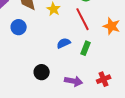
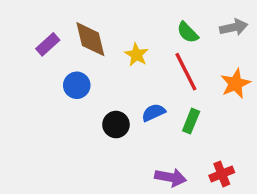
orange star: (112, 26) -> (235, 84), turned 30
black circle: (42, 72) -> (116, 125), moved

